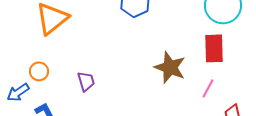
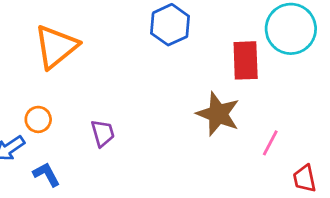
red rectangle: (214, 48) -> (246, 60), moved

